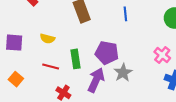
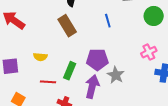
pink cross: (162, 55) -> (149, 52), turned 35
green rectangle: (75, 59) -> (70, 71), turned 42

